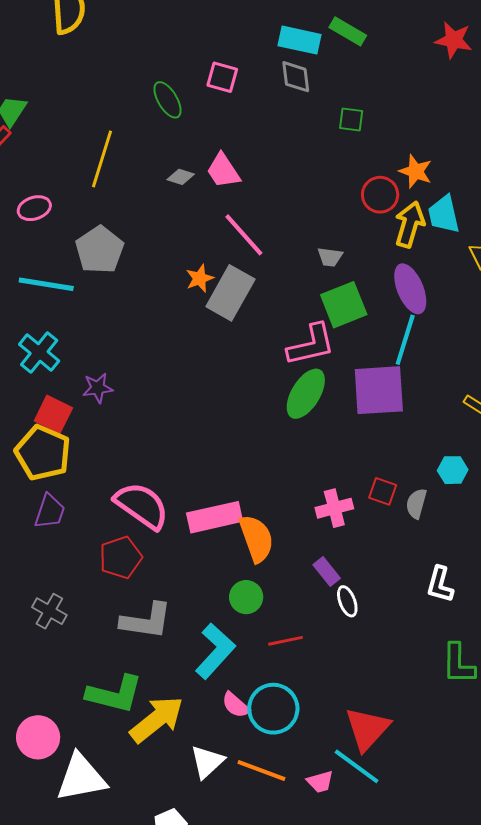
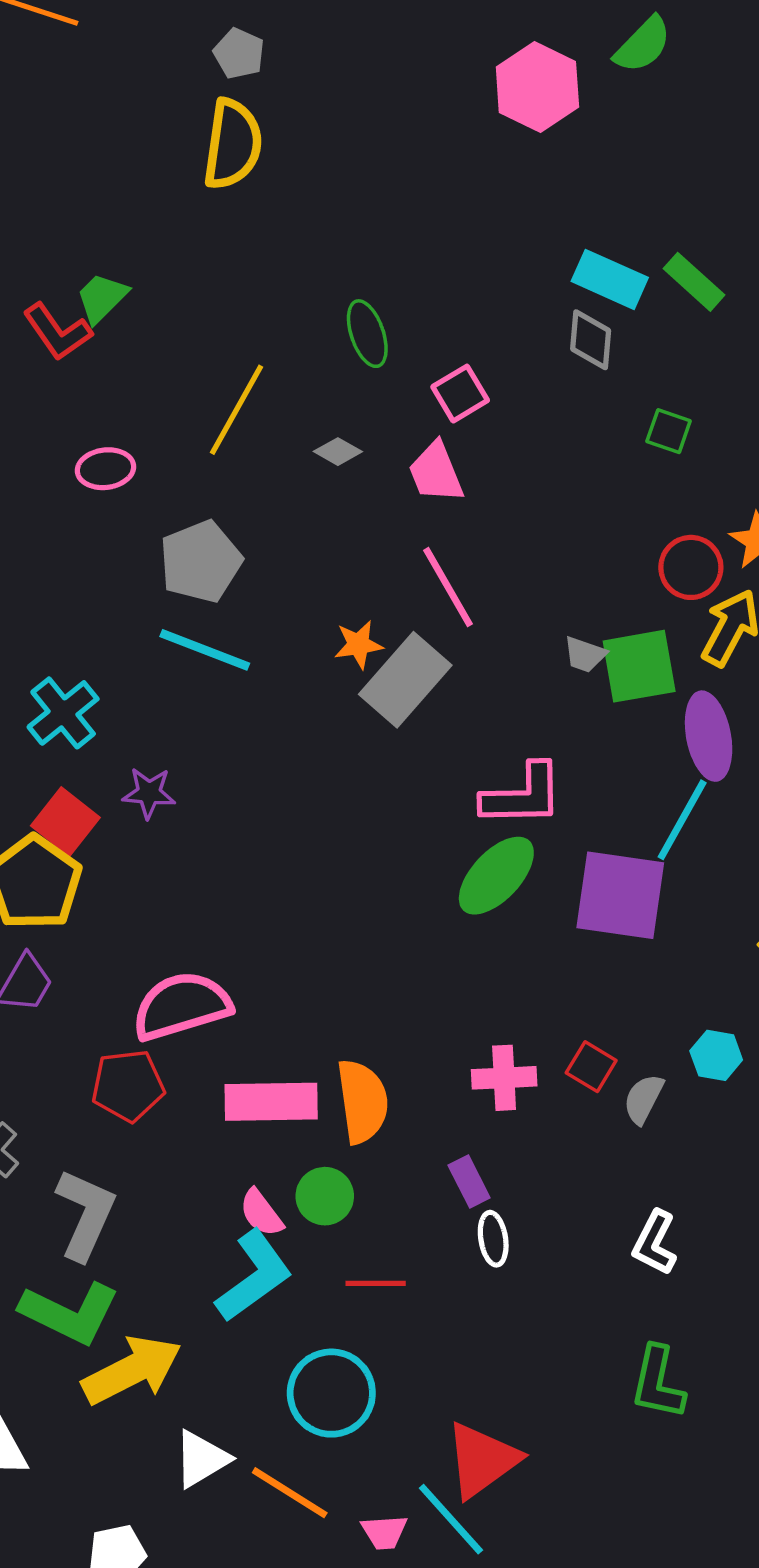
pink square: (222, 77) -> (460, 394), moved, turned 32
gray diamond: (181, 177) -> (338, 452), moved
cyan line: (46, 284) -> (205, 650), moved
green square: (344, 305) -> (639, 666), moved
pink semicircle: (142, 506) -> (182, 1006), turned -64
pink rectangle: (215, 517) -> (271, 1102), moved
gray L-shape: (146, 621) -> (85, 1214), moved, turned -86
pink semicircle: (236, 705) -> (261, 1213), moved

